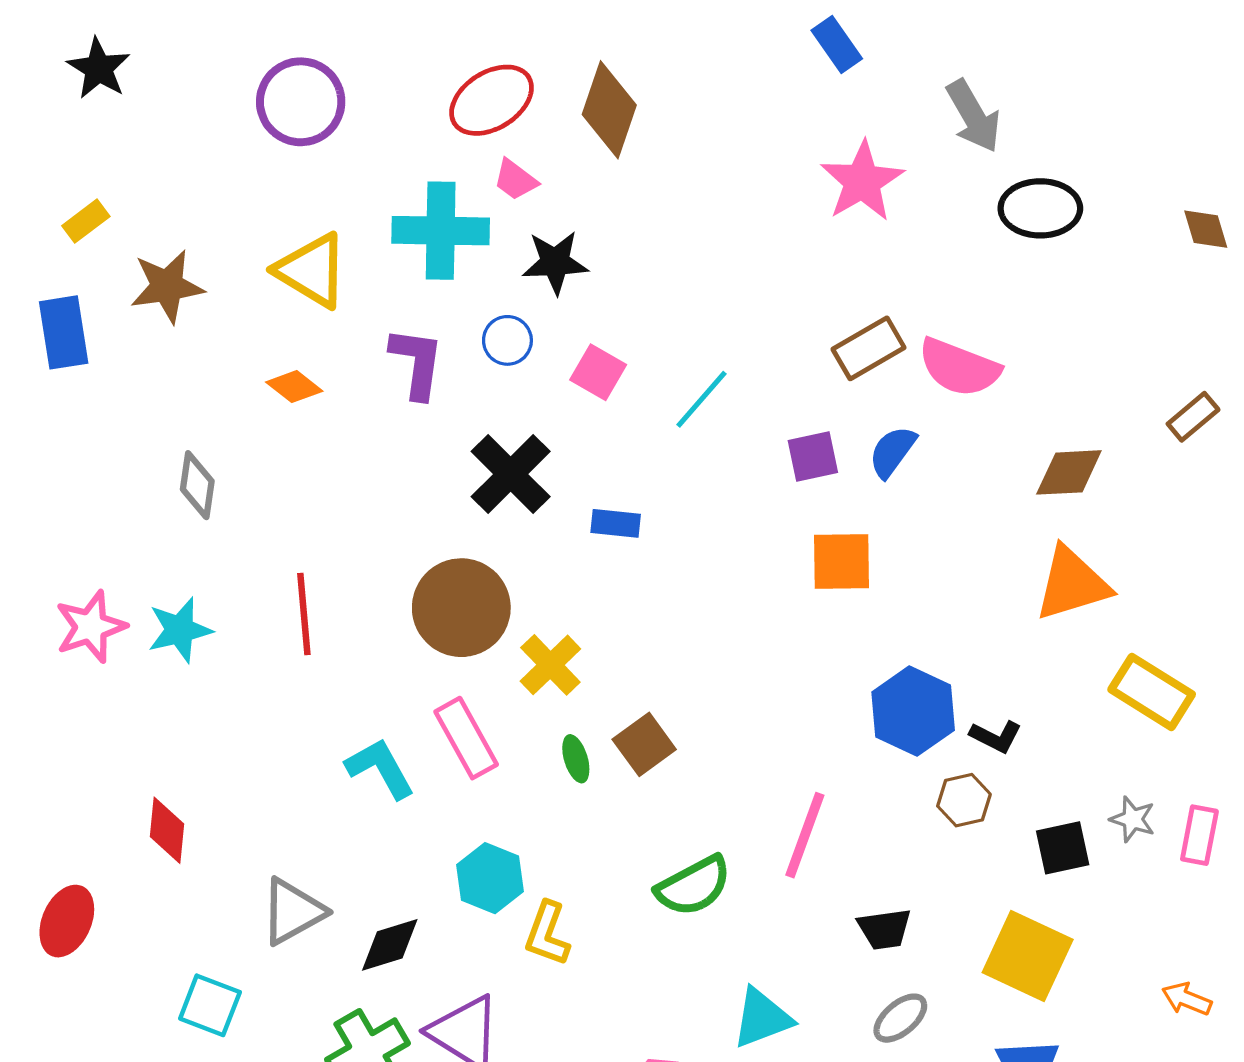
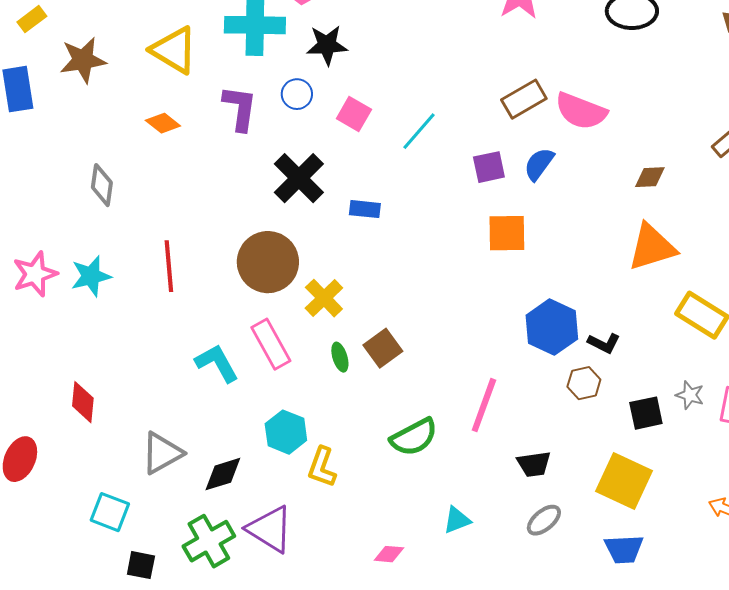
brown diamond: (1069, 472) -> (650, 177), size x0.7
cyan triangle: (762, 1018) -> (457, 520), size x0.7

